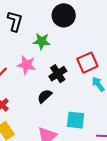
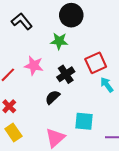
black L-shape: (15, 21) -> (22, 21), turned -55
green star: (42, 41) -> (59, 41), moved

